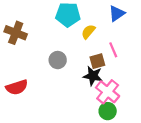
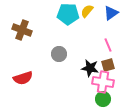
yellow semicircle: (88, 32) -> (87, 11), moved
brown square: (97, 61) -> (108, 65), moved
pink cross: (108, 92) -> (103, 82), turned -30

